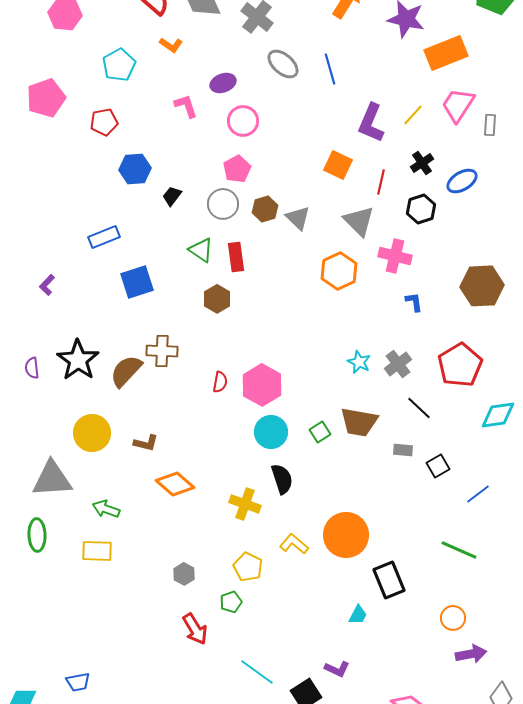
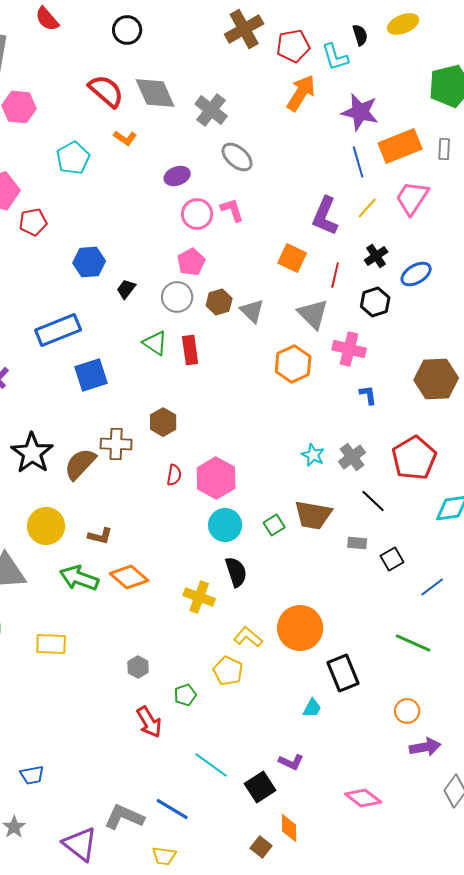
blue line: (330, 69) -> (358, 162), moved
pink L-shape: (186, 106) -> (232, 210), moved
red pentagon: (104, 122) -> (33, 222), moved
gray rectangle: (490, 125) -> (444, 149), moved
blue rectangle: (104, 237) -> (58, 330), size x1.4
brown hexagon: (217, 299) -> (163, 422), moved
green arrow: (106, 509) -> (79, 578), moved, size x1.4
yellow pentagon: (248, 567) -> (228, 671), moved

